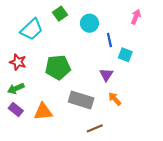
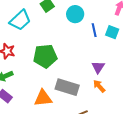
cyan square: (125, 55) -> (112, 32), moved
purple triangle: (106, 75) -> (98, 67), moved
orange triangle: (43, 112) -> (43, 98), moved

